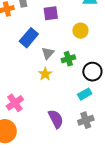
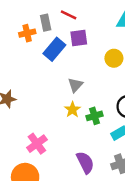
blue rectangle: (29, 38) -> (54, 49), moved
green cross: (68, 59) -> (94, 116), moved

